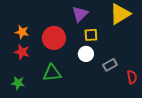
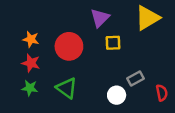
white circle: (86, 54) -> (117, 95), moved
green triangle: (52, 73) -> (67, 88), turned 42
green star: (18, 83) -> (30, 88), moved

